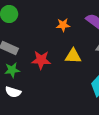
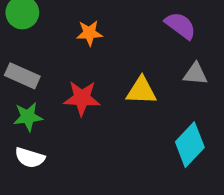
orange star: (63, 25) -> (89, 33), moved

